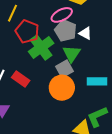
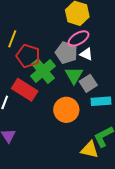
pink ellipse: (62, 15) -> (78, 38), moved
gray square: (64, 69) -> (88, 83), moved
red rectangle: (21, 79) -> (25, 90), moved, size x1.4

